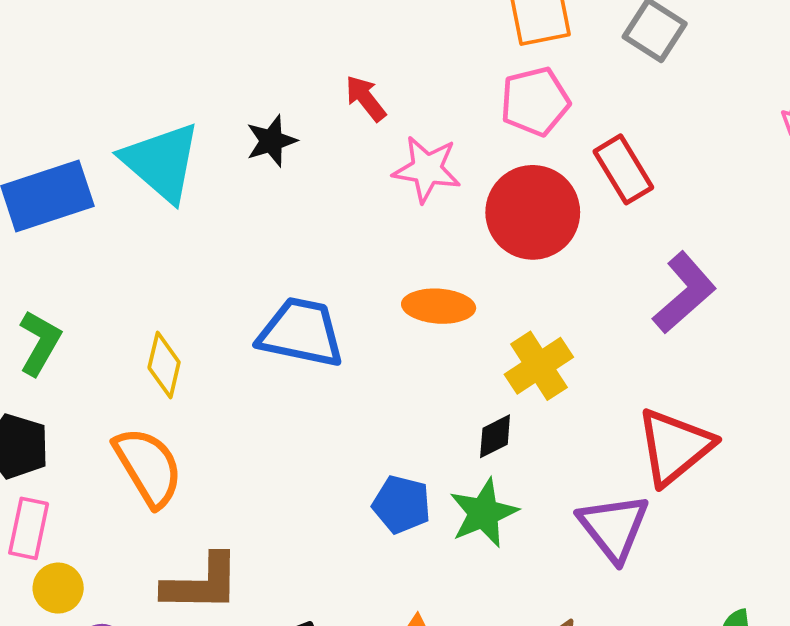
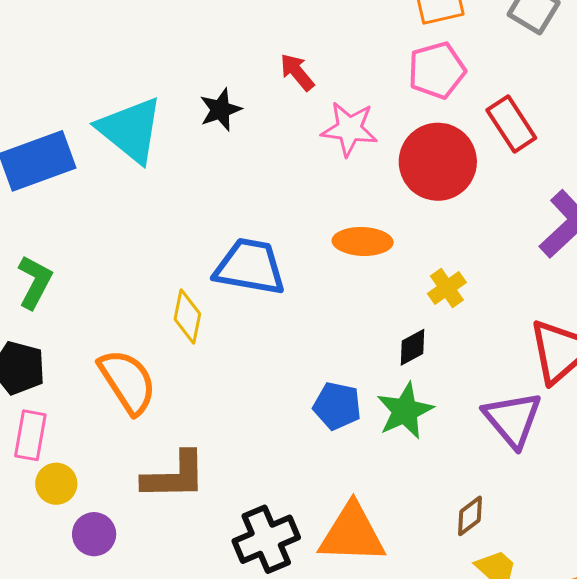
yellow diamond: (164, 365) -> (187, 316), moved
yellow cross: (539, 366) -> (447, 288), size x0.7

